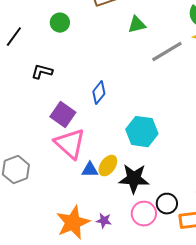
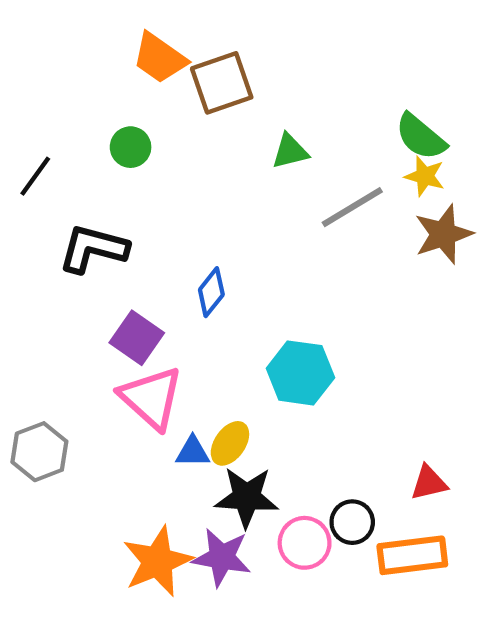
black L-shape: (42, 72) -> (93, 249), size x1.6
black star: (134, 179) -> (247, 497), moved
purple star: (104, 221) -> (222, 557), size x1.8

